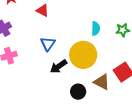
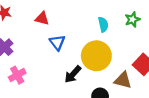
blue triangle: (48, 44) -> (57, 42), moved

